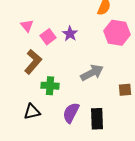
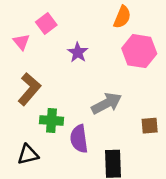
pink square: (48, 37) -> (46, 24), moved
purple semicircle: (71, 113) -> (79, 139), moved, turned -35

